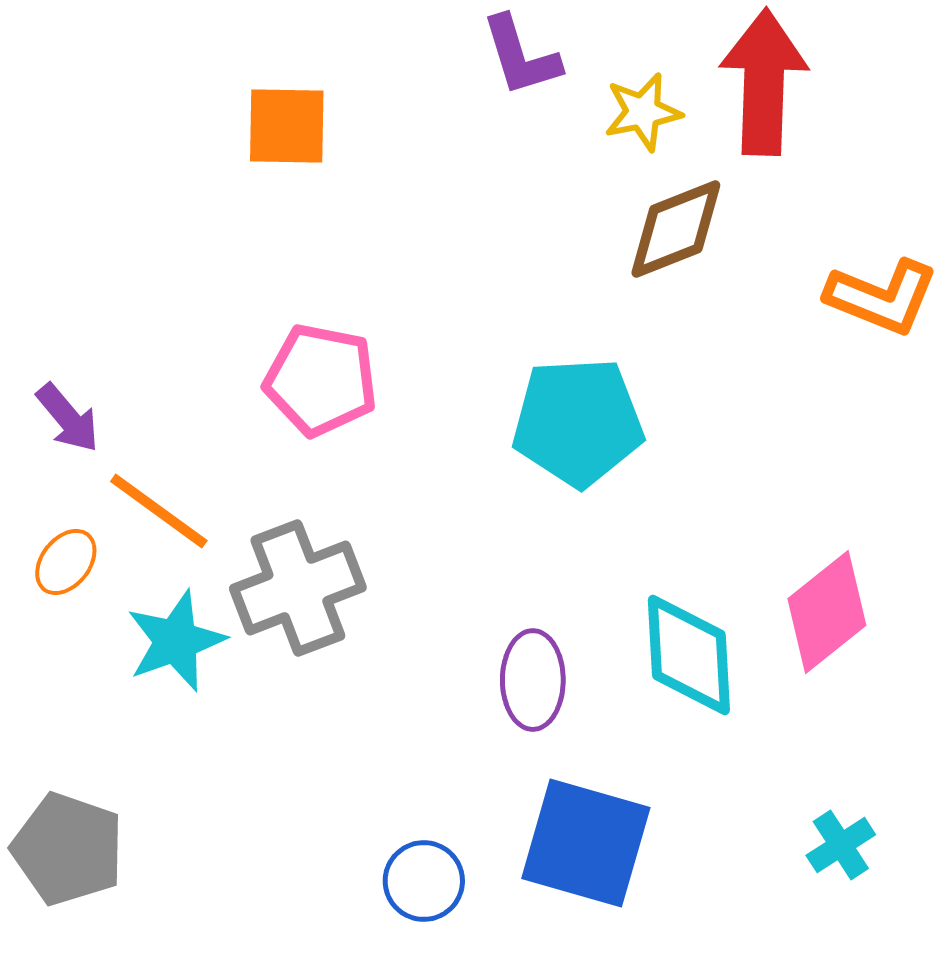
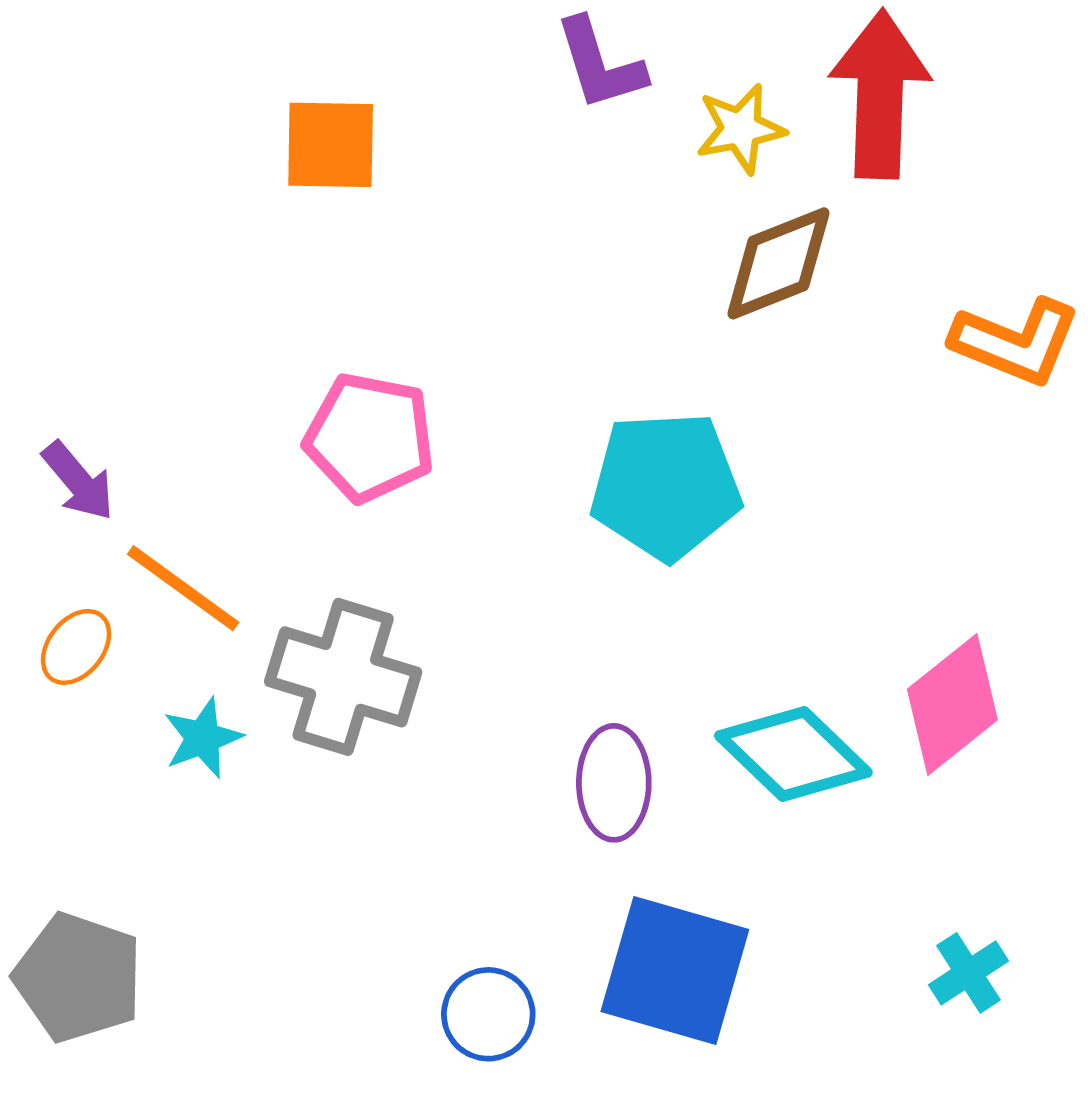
gray cross: (298, 588) -> (343, 677), turned 38
cyan star: (176, 641) -> (203, 738), size x0.7
cyan diamond: (689, 655) -> (793, 754), turned -43

